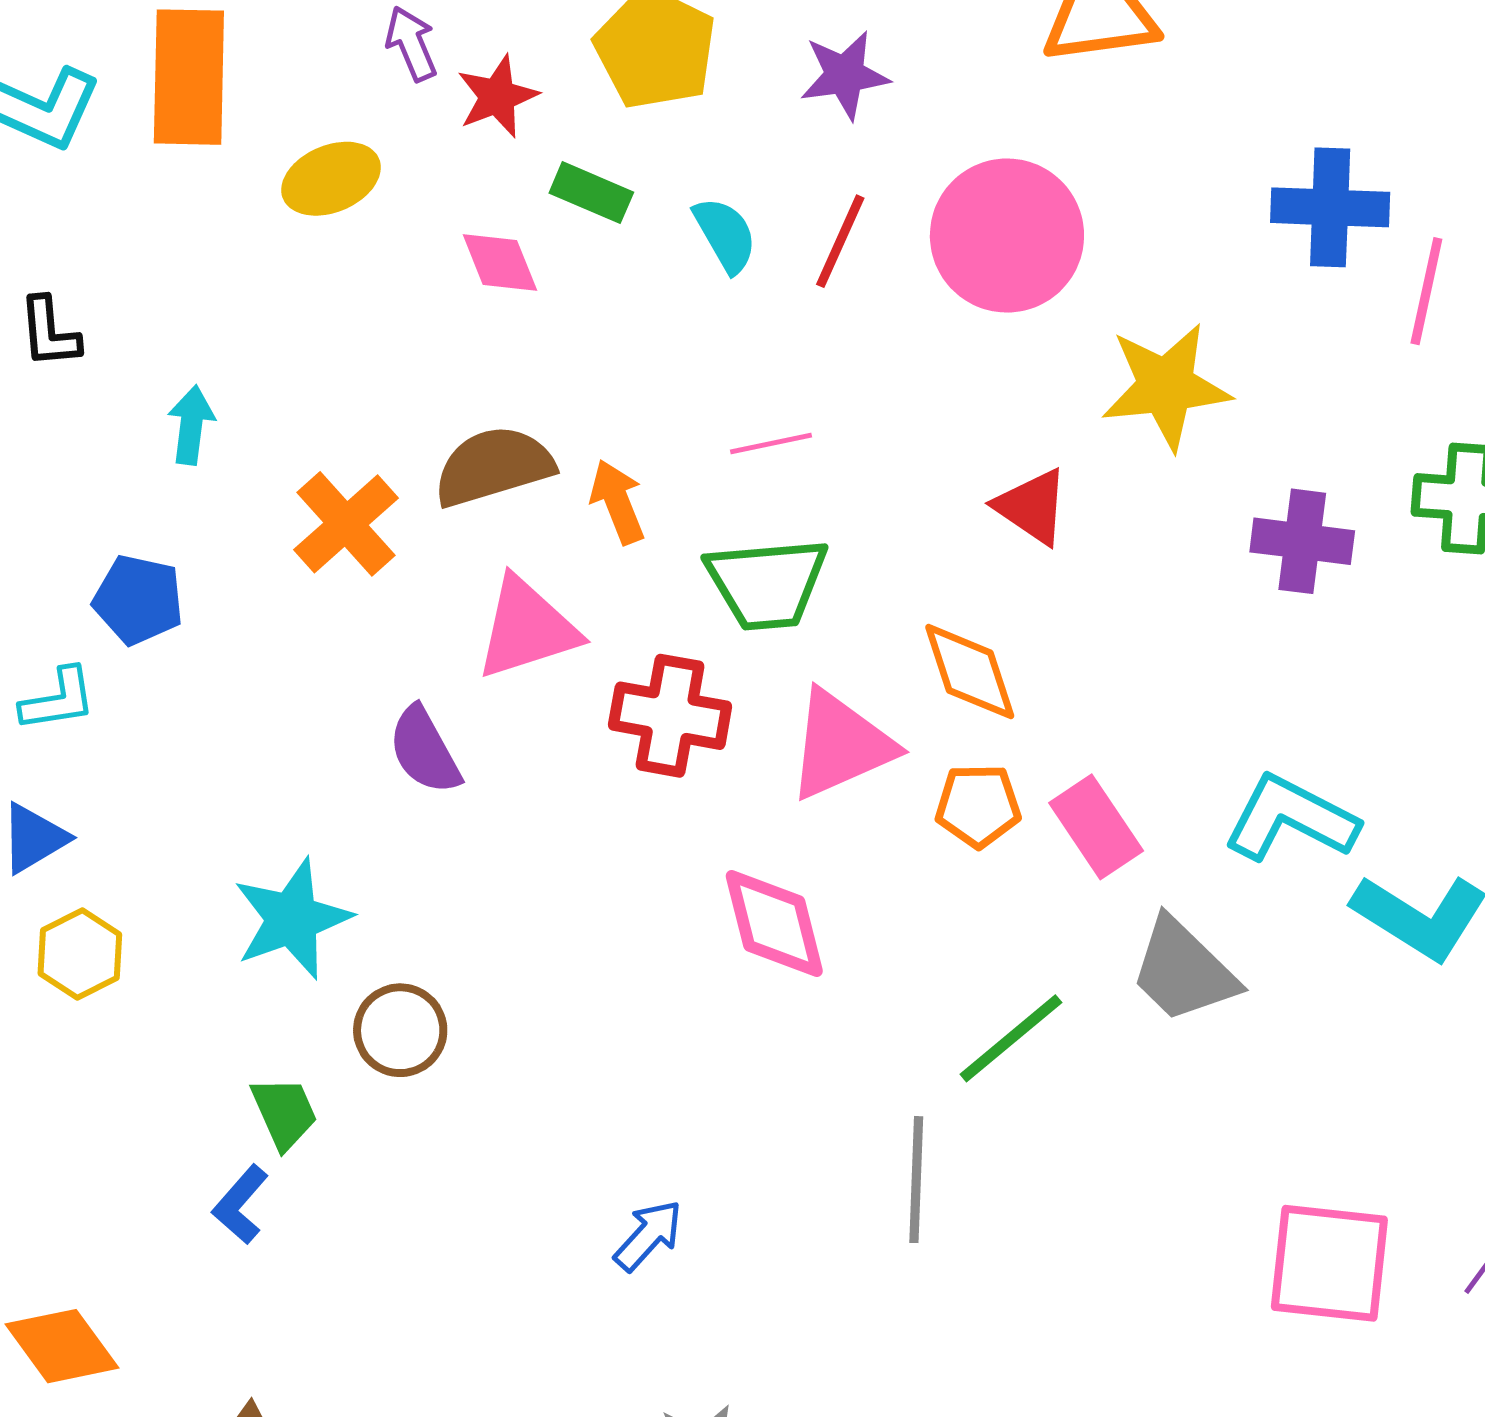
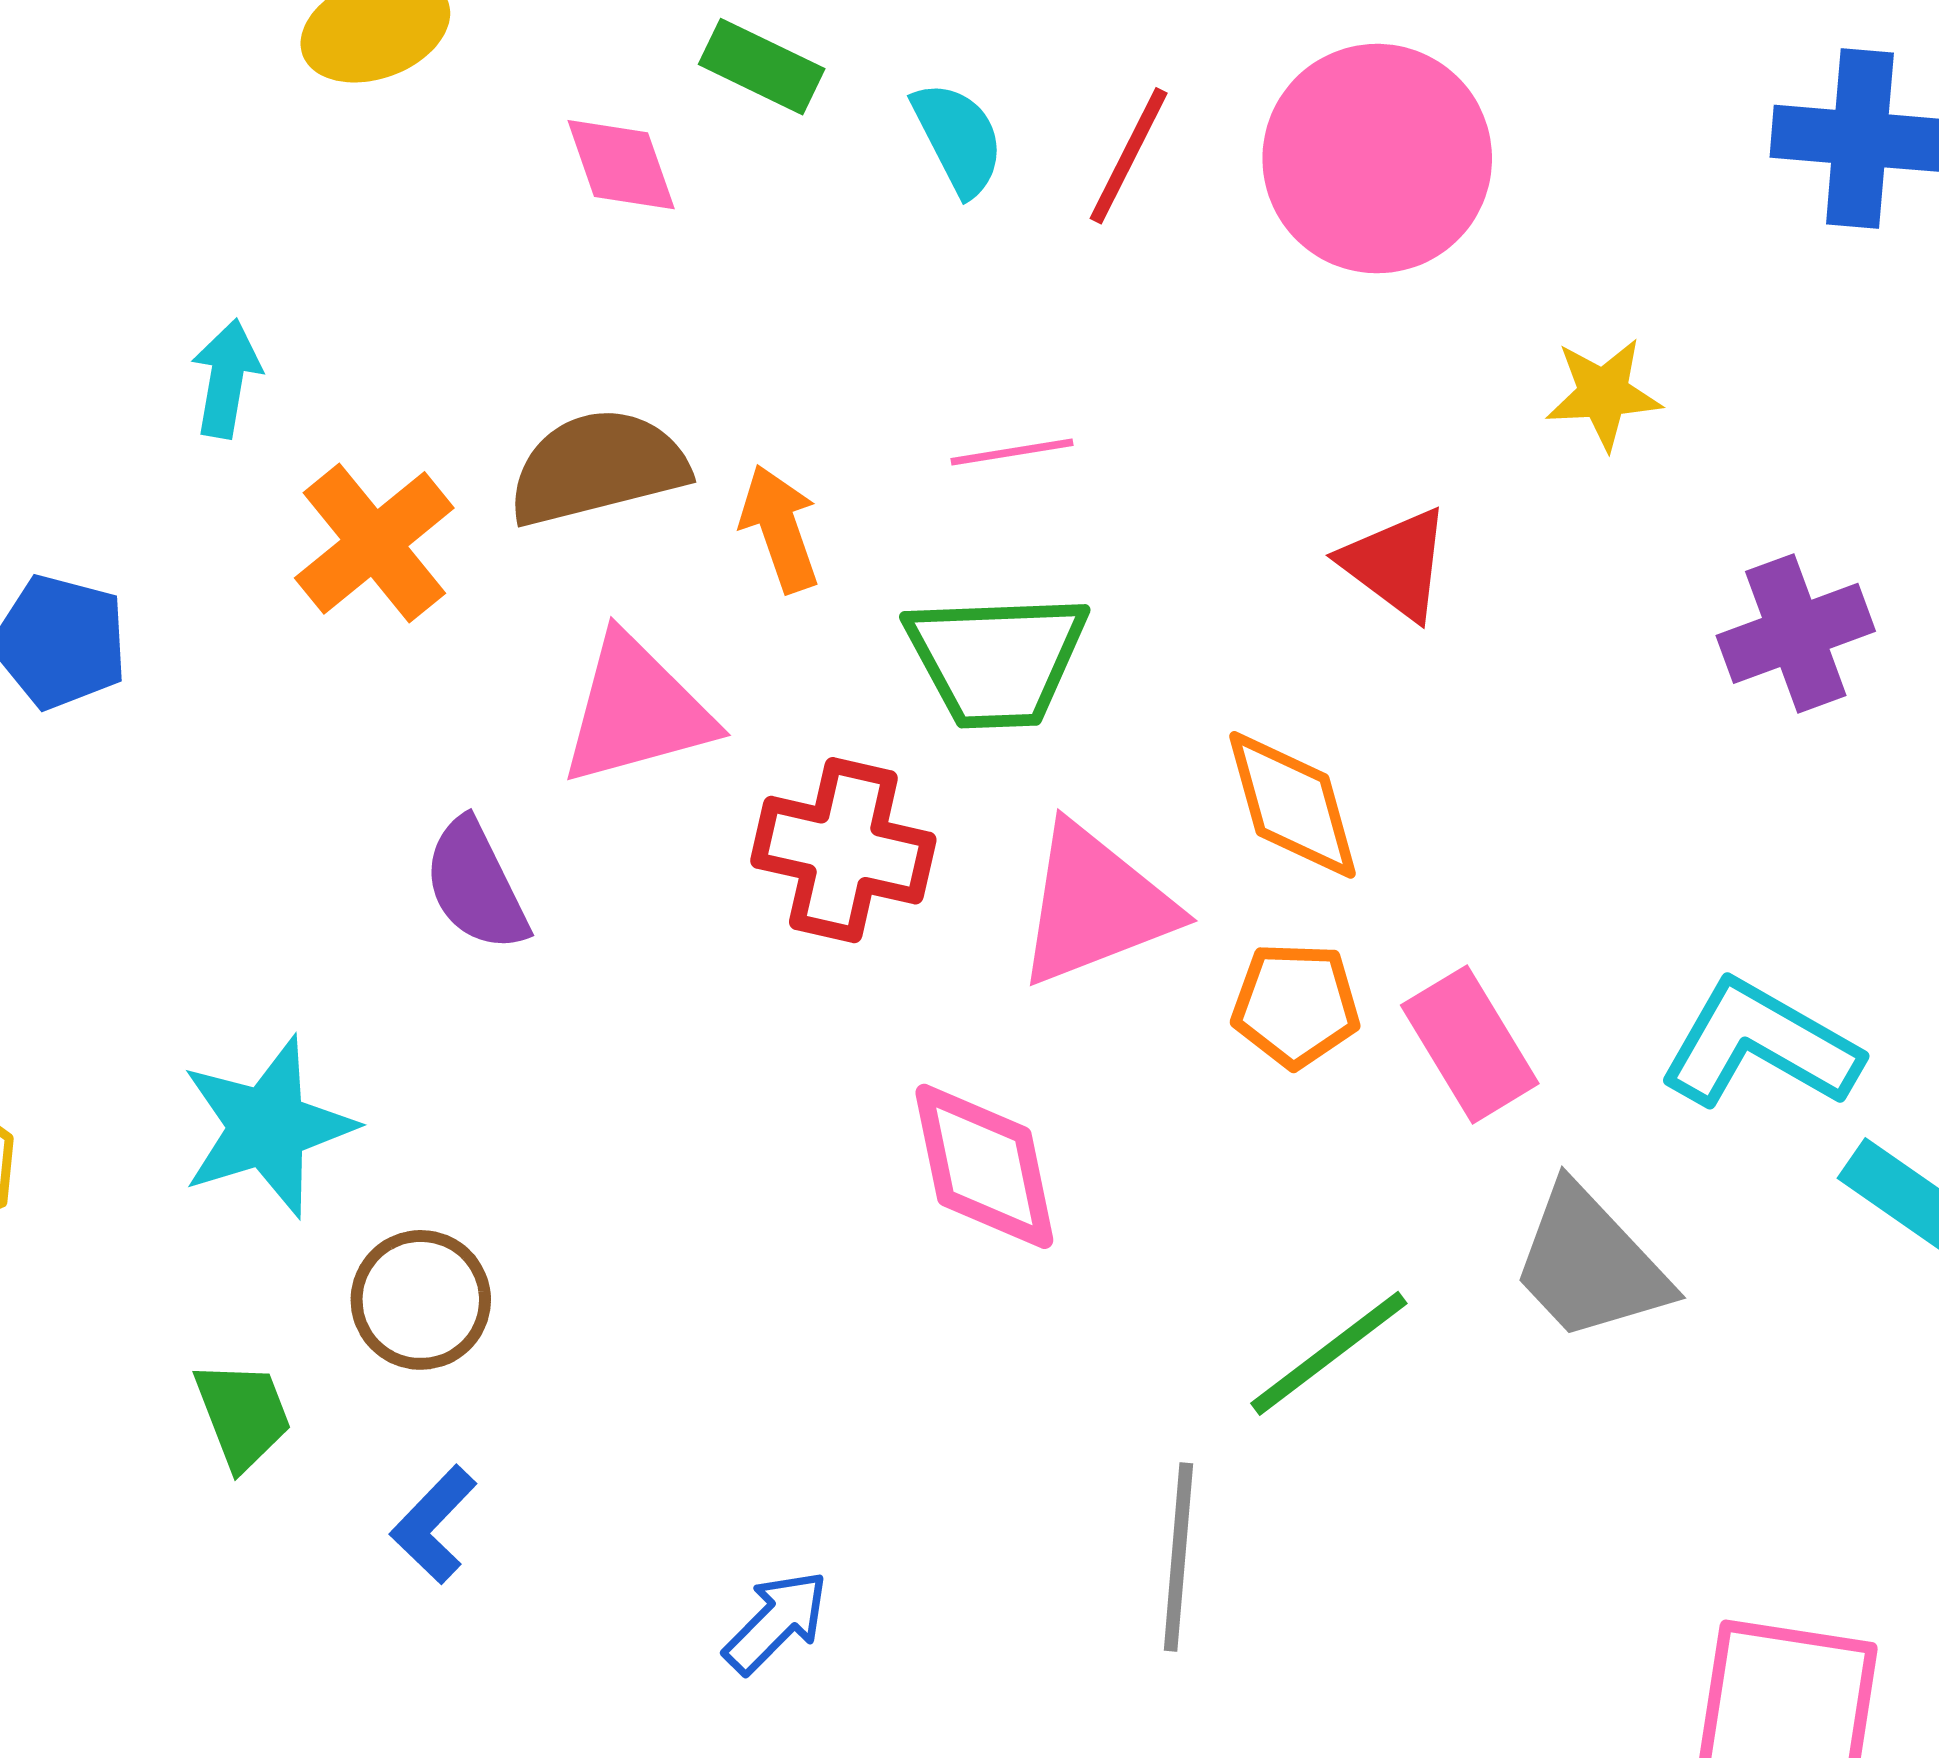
yellow star: (1166, 386) -> (1603, 394), size x0.6
cyan arrow: (191, 425) -> (226, 378), moved
purple cross: (1302, 541) -> (1796, 633), turned -30
blue L-shape: (240, 1205) -> (434, 1525), moved

